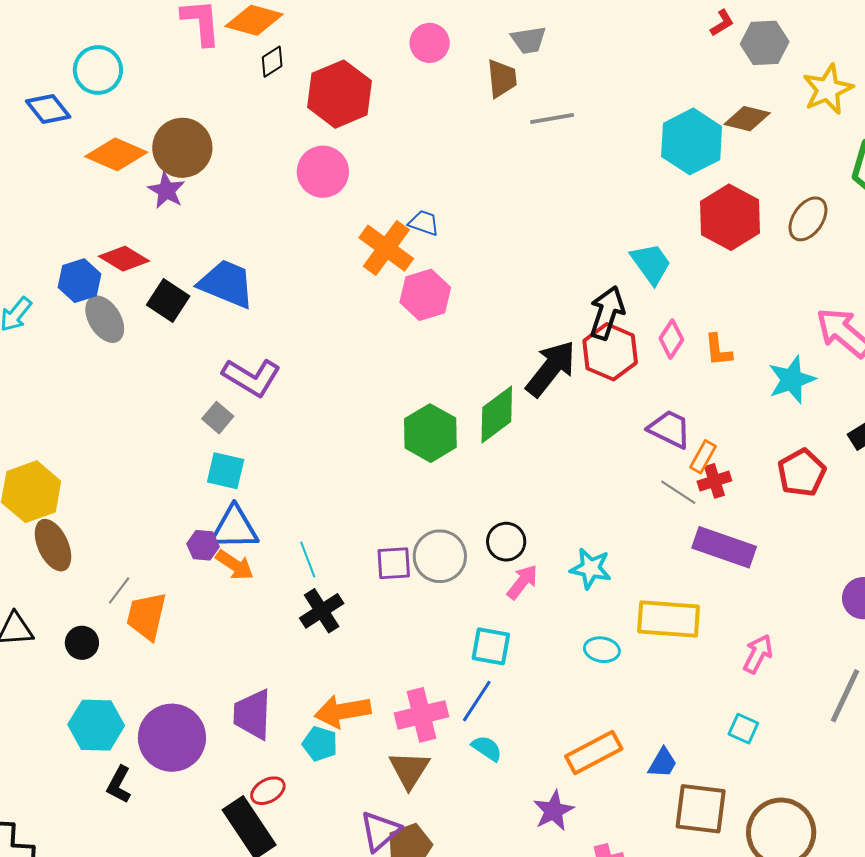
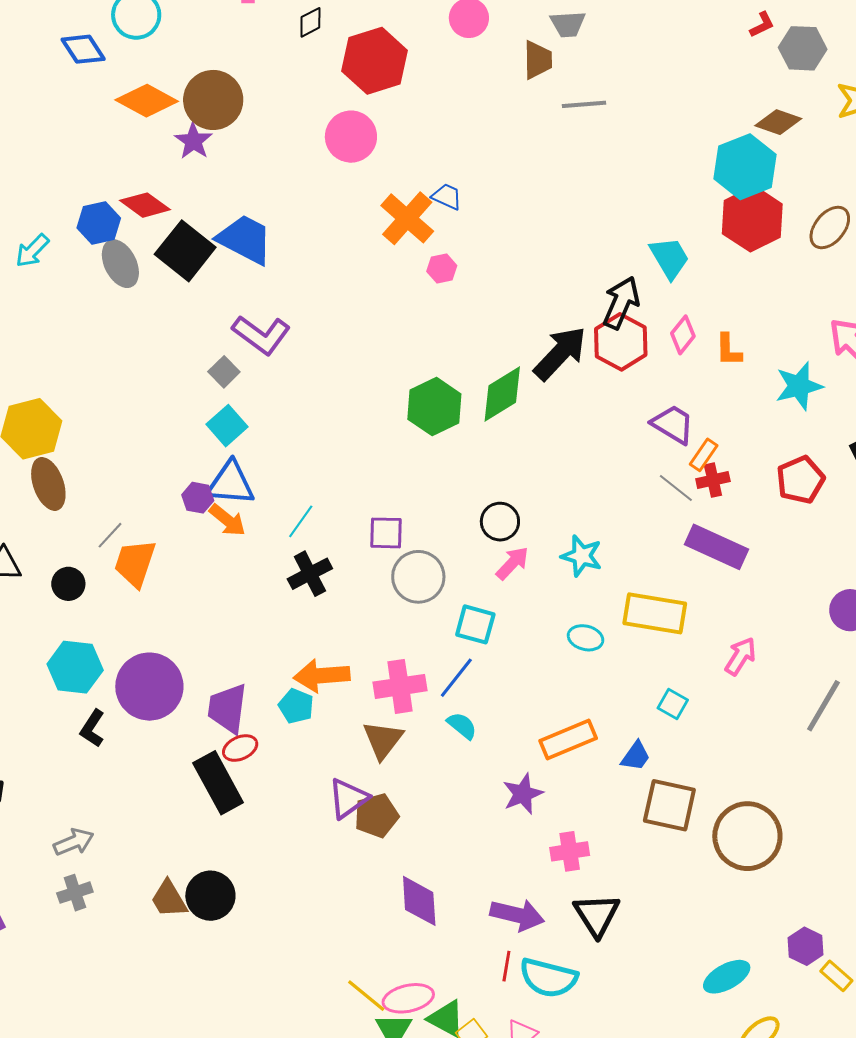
cyan hexagon: (692, 141) -> (745, 167), moved
pink hexagon: (425, 295) -> (442, 269), size x0.6
black square: (168, 301) -> (185, 251), size x1.4
cyan square: (226, 471) -> (227, 426), turned 30
gray circle: (440, 556) -> (418, 577), moved
cyan line: (308, 559) -> (301, 521), turned 51
purple trapezoid: (252, 714) -> (227, 708), moved
cyan square: (743, 729) -> (673, 704), moved

